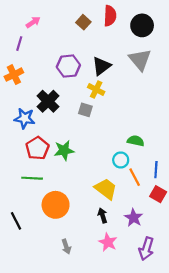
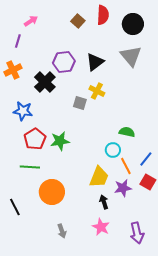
yellow cross: (96, 90) -> (97, 91), moved
black cross: (48, 101) -> (45, 82), moved
blue line: (156, 170) -> (146, 159), turned 35
yellow trapezoid: (106, 189) -> (99, 177), turned 75
black arrow: (103, 216) -> (104, 202), moved
purple star: (134, 218) -> (123, 188), moved, turned 30
purple arrow: (146, 249) -> (137, 233), turned -30

